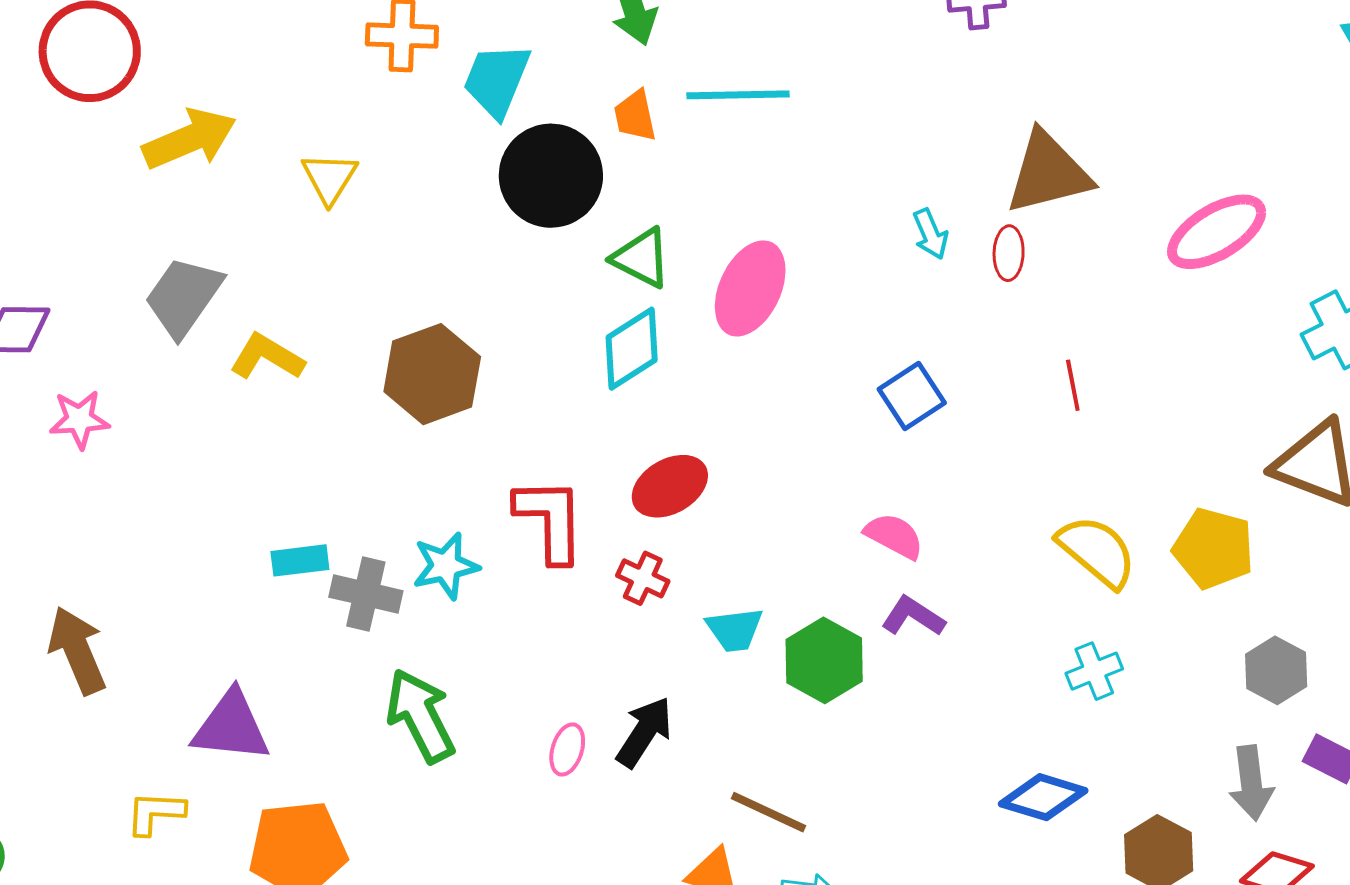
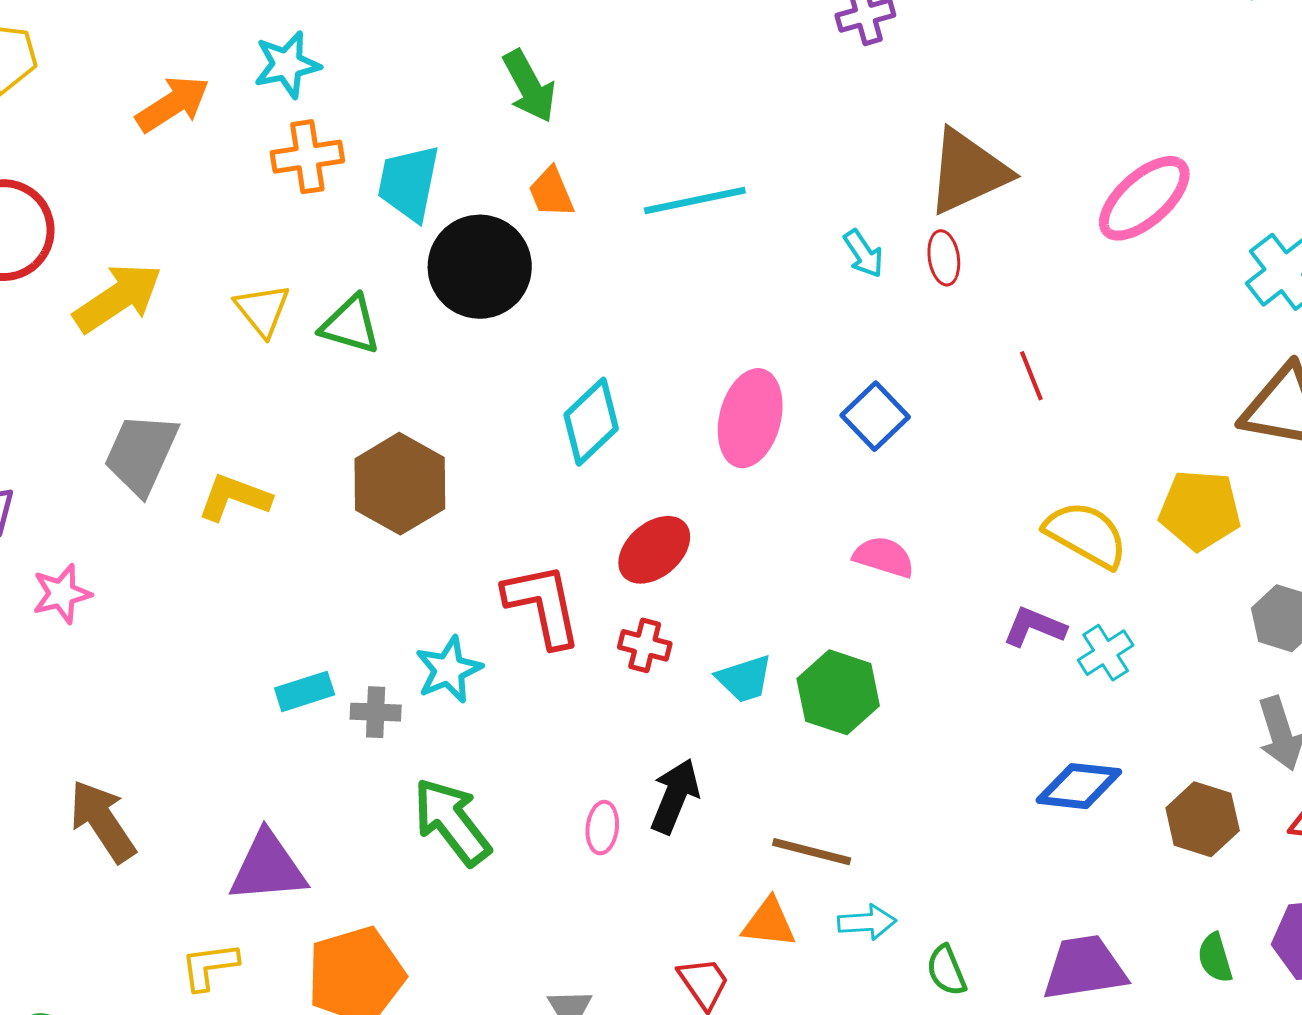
cyan line: (738, 95) -> (695, 200), moved
green triangle: (641, 258) -> (350, 325), moved
pink ellipse: (750, 288) -> (750, 418), moved
gray cross: (366, 594) -> (376, 712), size x0.7
purple L-shape: (913, 616) -> (1034, 627), moved

